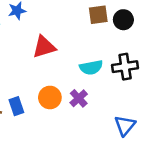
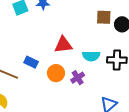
red triangle: (44, 47) -> (63, 45), moved
blue rectangle: (16, 106) -> (31, 62), moved, turned -56

